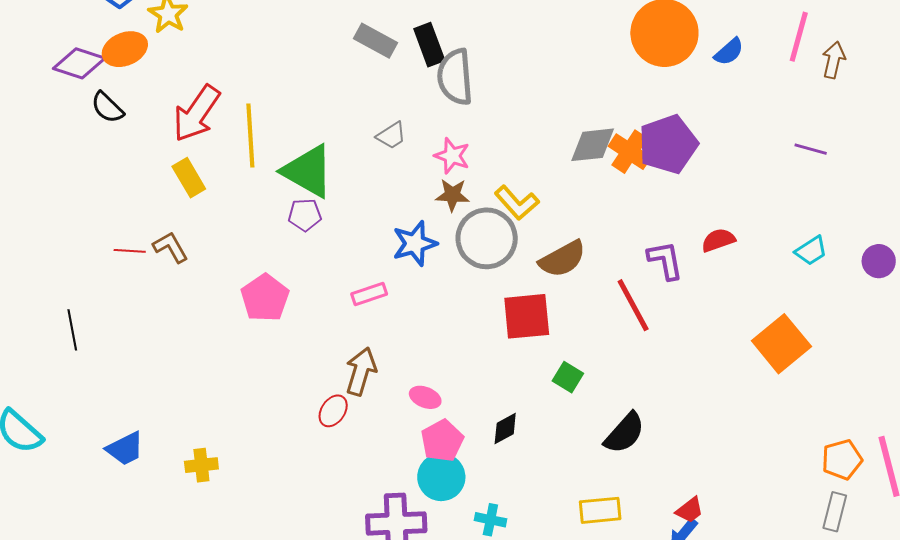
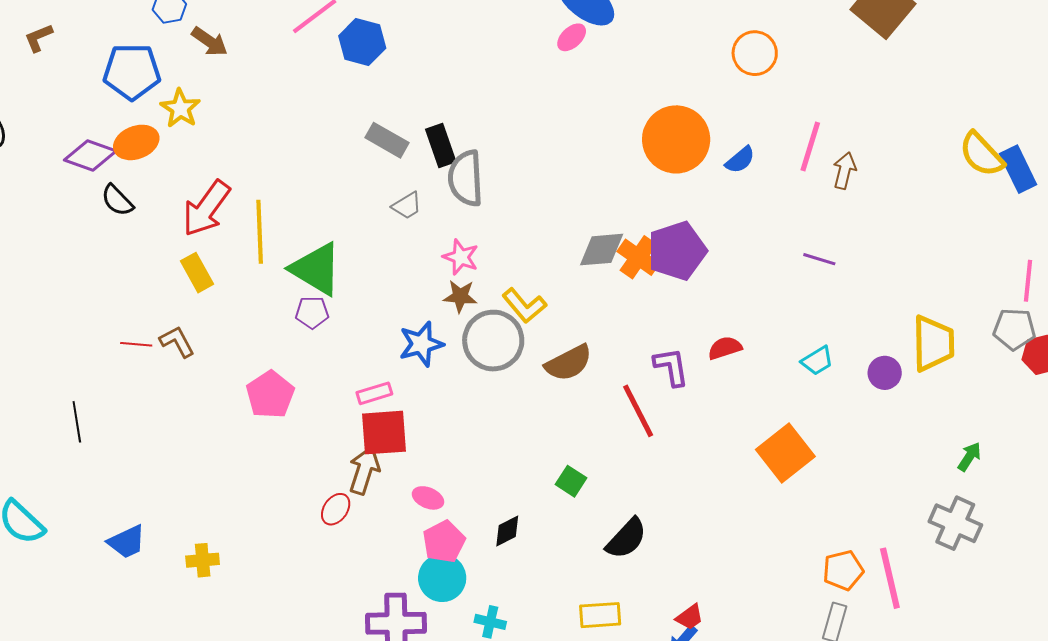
gray trapezoid: (391, 135) -> (407, 206), moved
red square: (527, 316) -> (384, 433), moved

